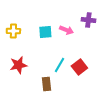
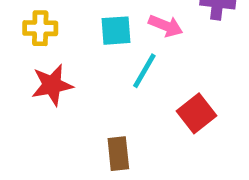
red star: (18, 65) -> (52, 85), moved
cyan line: (59, 65) -> (144, 71), moved

